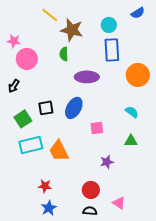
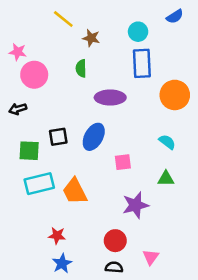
brown star: (72, 30) -> (91, 38), size x0.6
black arrow: (14, 86) -> (18, 109), turned 40
green square: (23, 119) -> (29, 151), turned 36
purple star: (107, 162) -> (136, 205), size x1.5
pink triangle: (119, 203) -> (151, 257), turned 32

